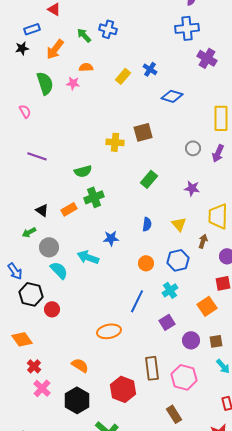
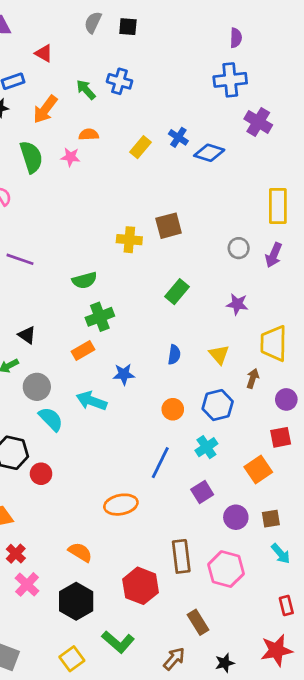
blue diamond: (172, 96) -> (209, 153), moved
orange rectangle: (69, 209) -> (83, 350), moved
brown rectangle: (174, 414) -> (198, 622), moved

